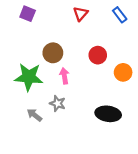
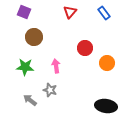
brown circle: (53, 53) -> (34, 37), moved
green star: (29, 77) -> (25, 67), size x0.7
black ellipse: (108, 114) -> (106, 106), moved

